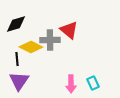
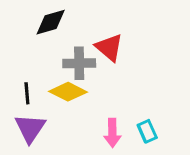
black diamond: (16, 24) -> (51, 22), moved
yellow diamond: (31, 47) -> (68, 92), moved

